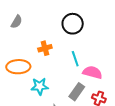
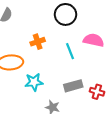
pink semicircle: (92, 72) -> (94, 40), moved
gray rectangle: (77, 92) -> (73, 86), turned 42

